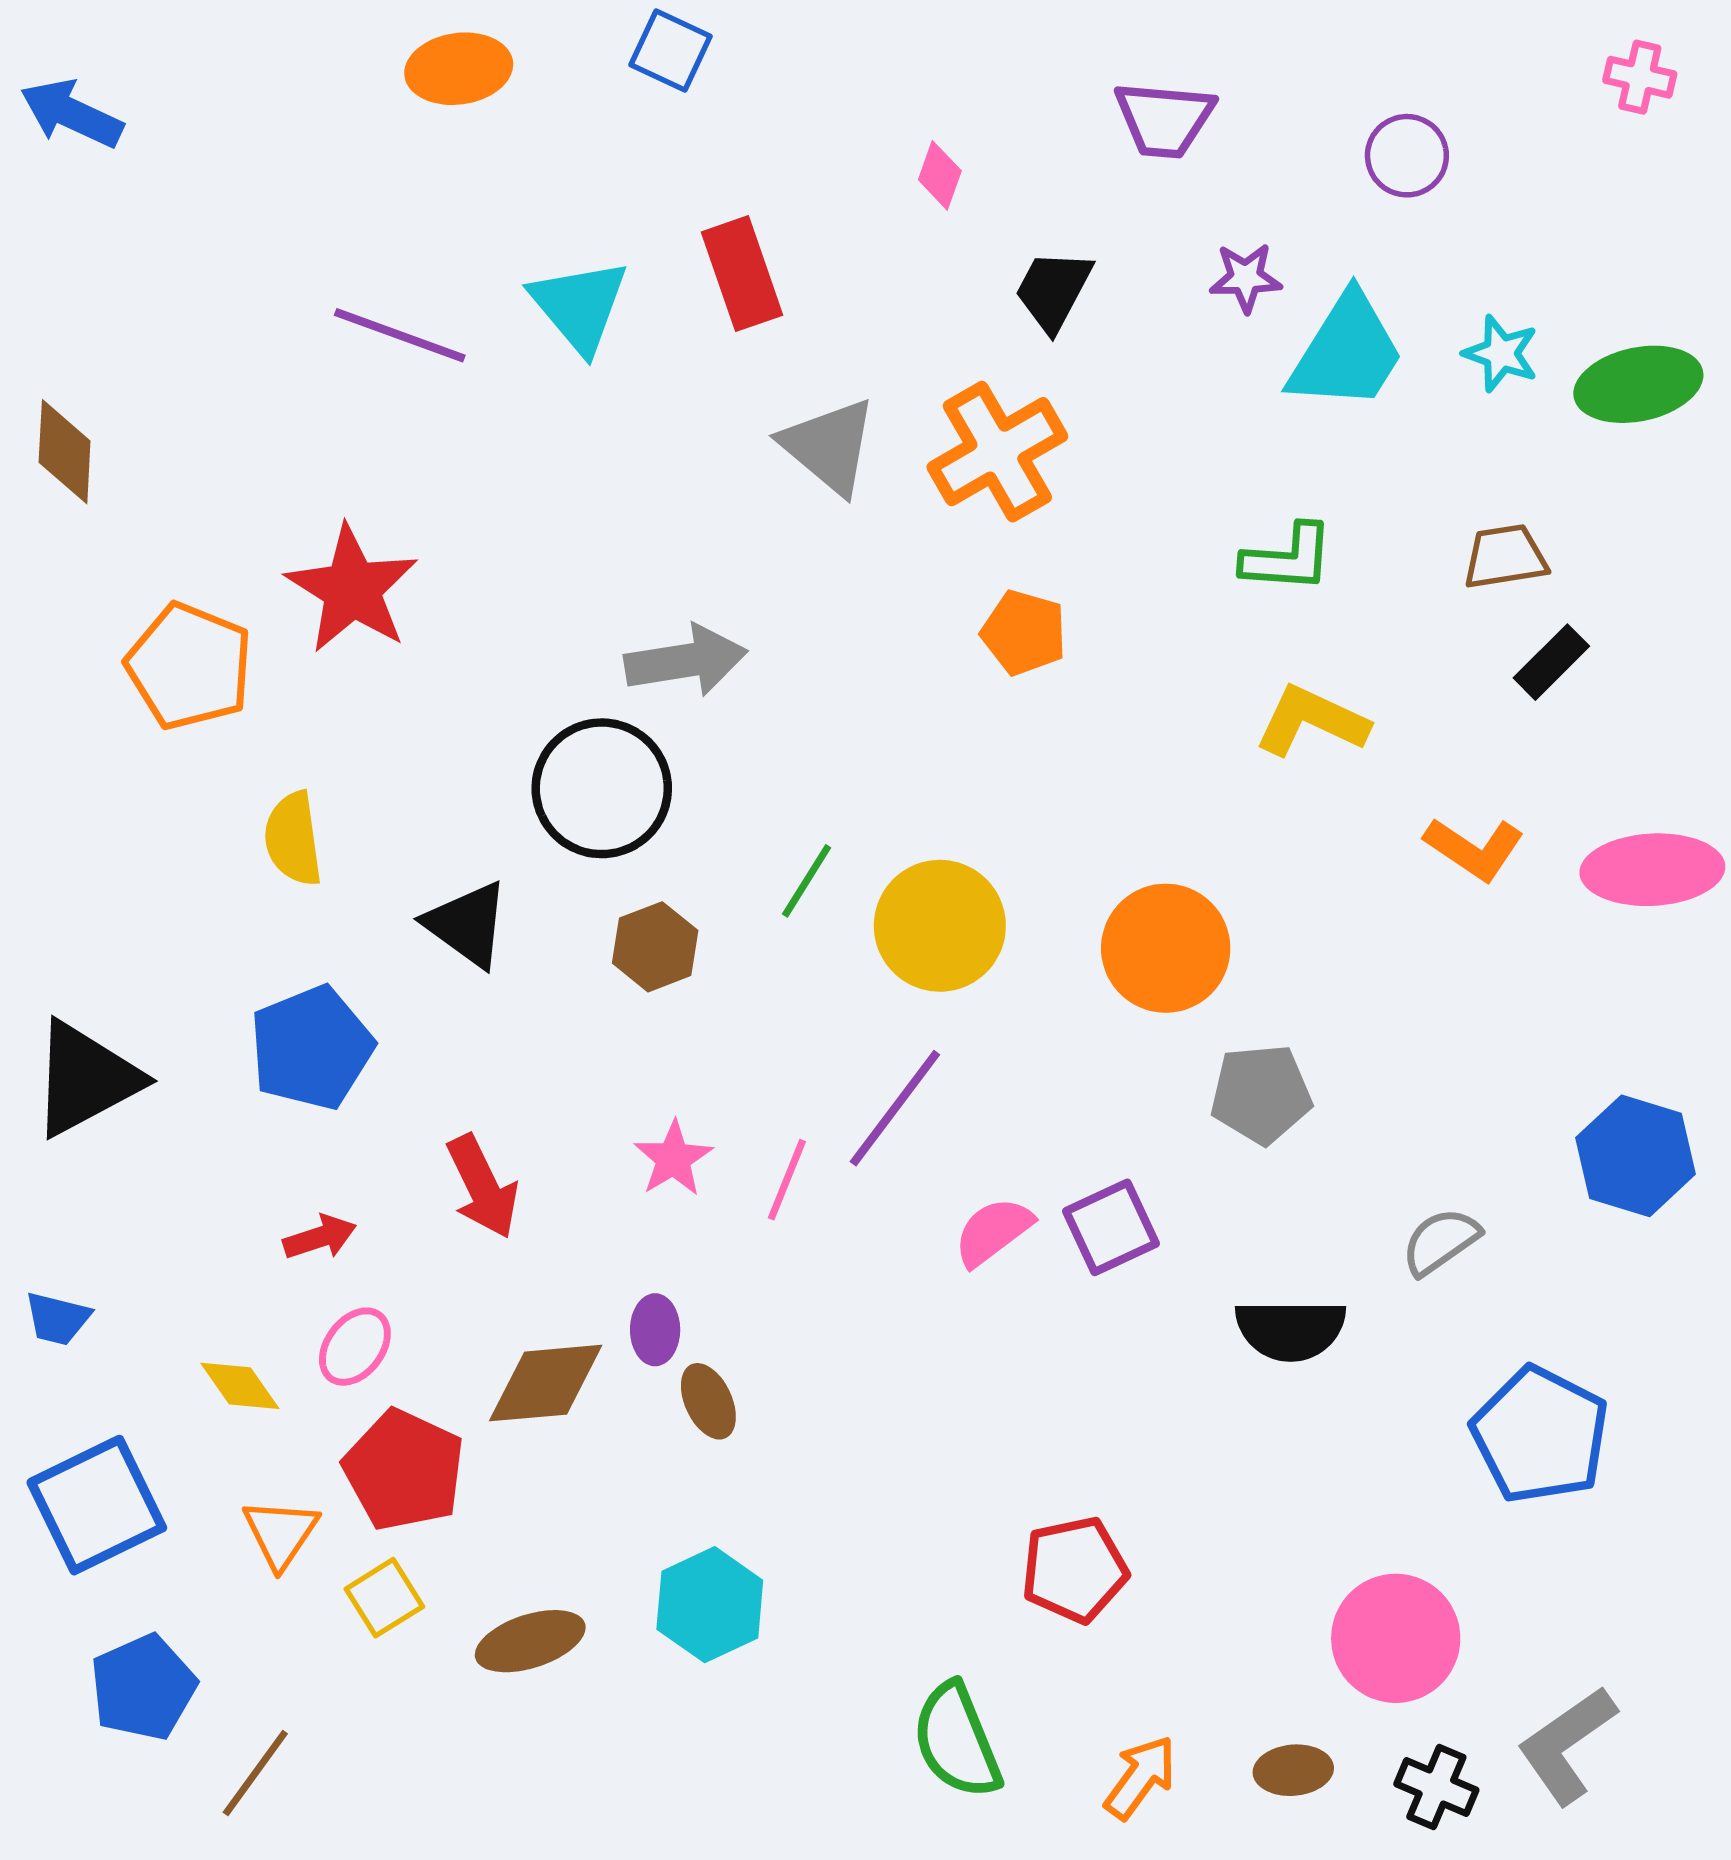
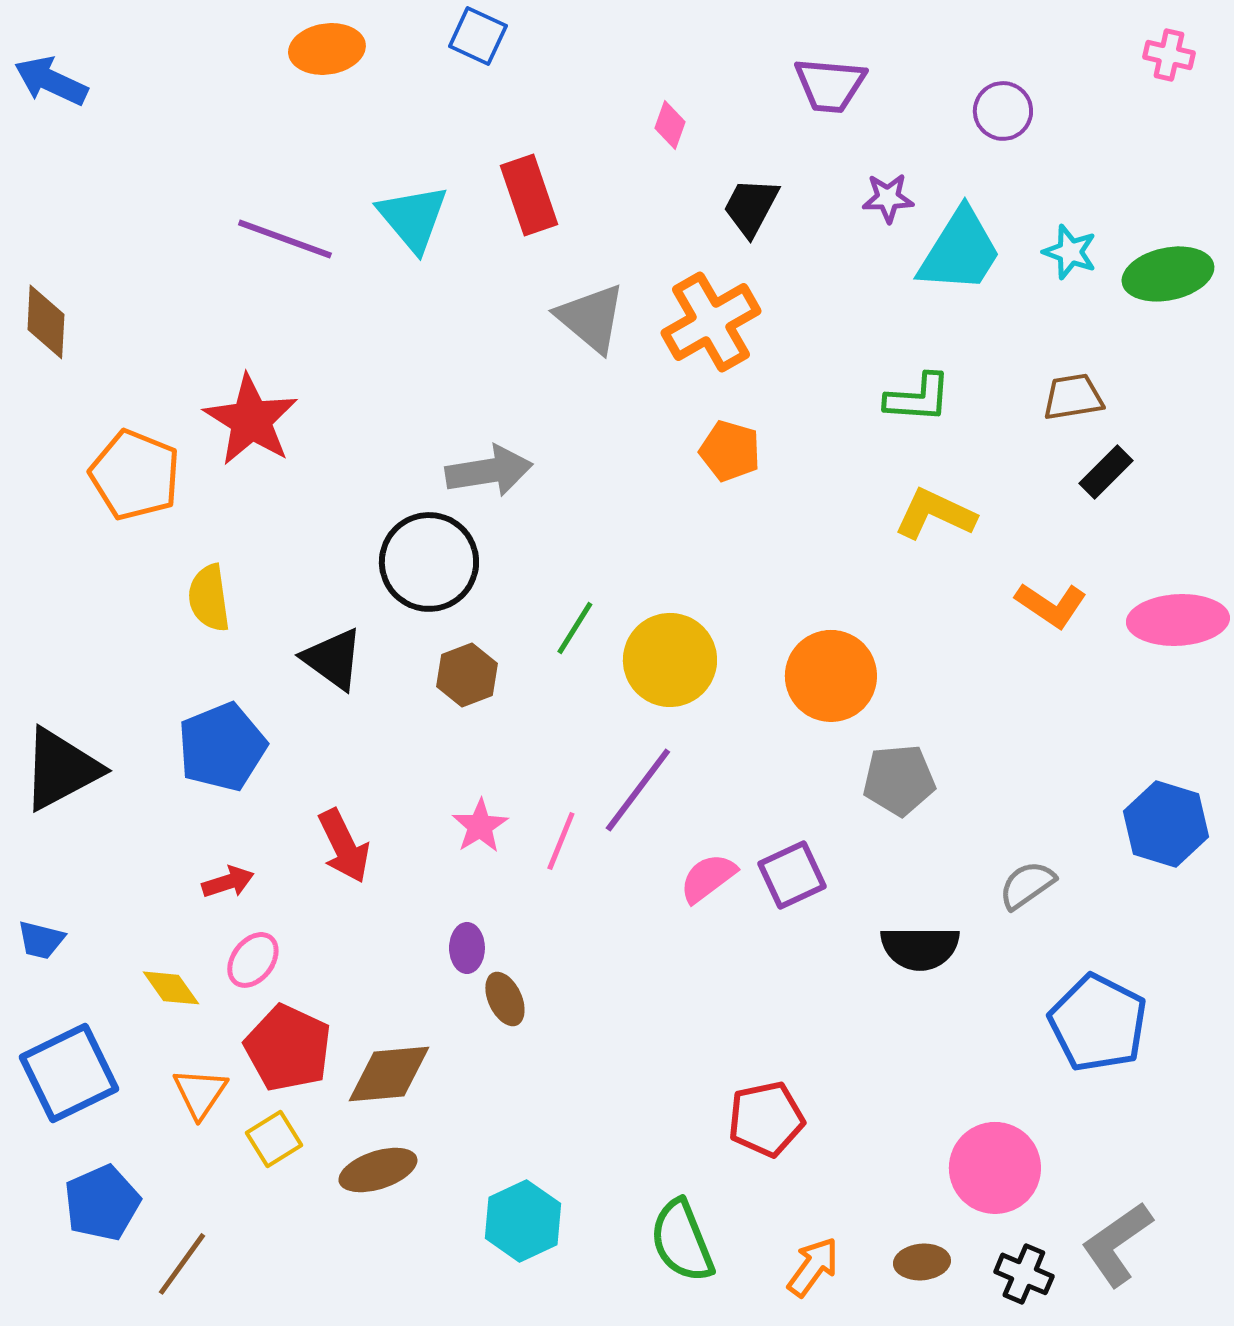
brown diamond: (546, 1383) -> (389, 1074), moved
cyan hexagon: (710, 1605) -> (523, 1221), moved

